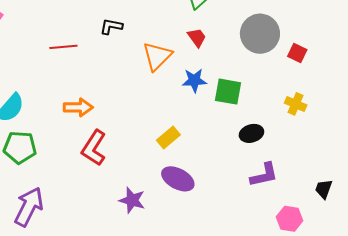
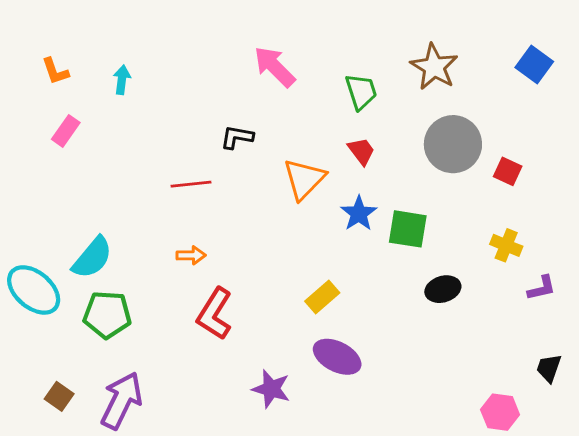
red line: (63, 47) -> (191, 184), moved
blue star: (194, 80) -> (359, 213), turned -30
orange arrow: (78, 107) -> (191, 255), size x0.7
purple L-shape: (264, 175) -> (542, 288), moved, size x0.7

